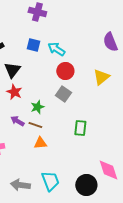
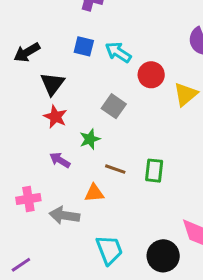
red circle: (65, 71) -> (151, 75), moved
gray square: (63, 94) -> (114, 106), moved
brown line: (35, 125) -> (115, 169), moved
gray arrow: (20, 185) -> (64, 215), moved

